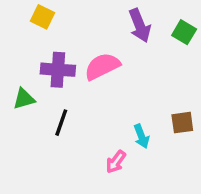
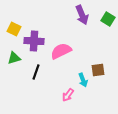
yellow square: (43, 17) -> (14, 29), moved
pink semicircle: (102, 66) -> (61, 51), moved
brown square: (182, 123) -> (98, 70), moved

